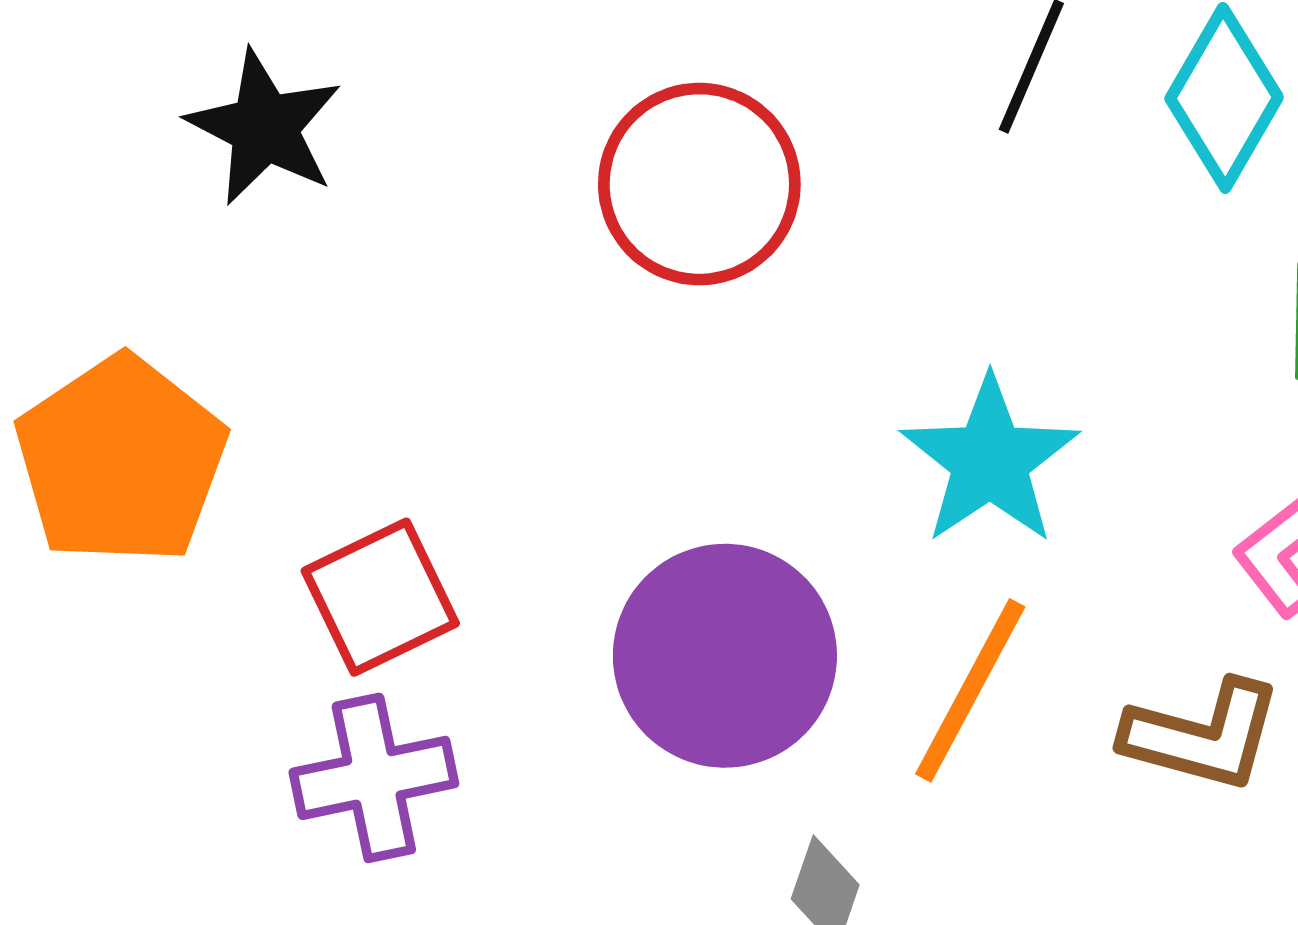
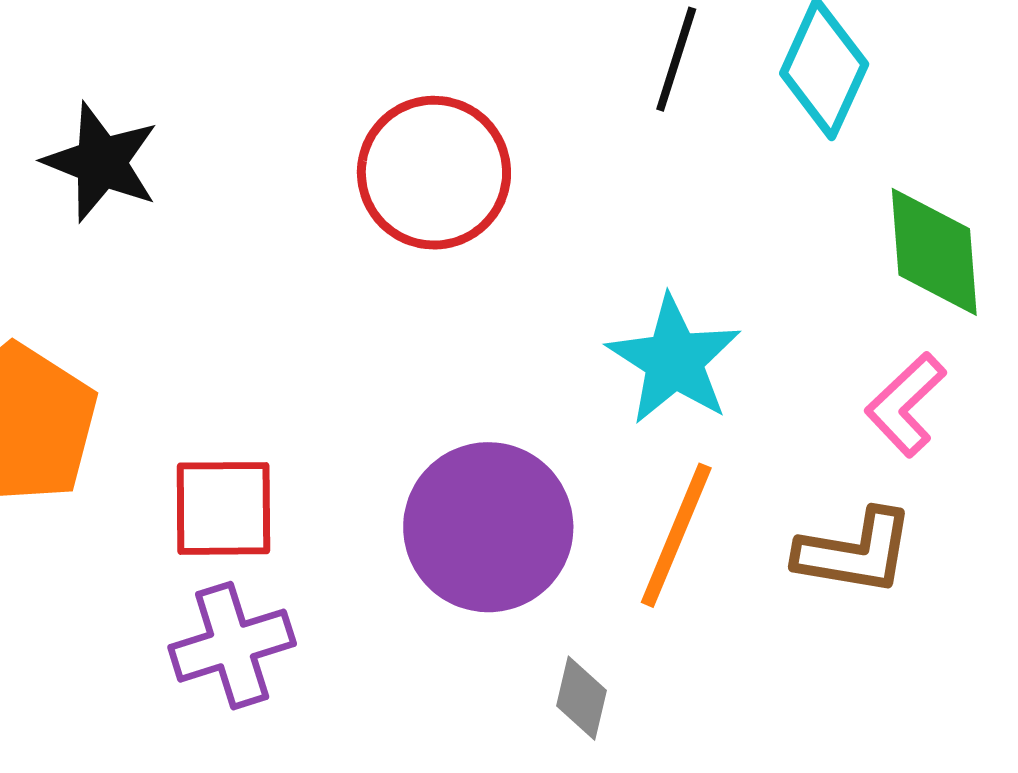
red square: (380, 597) -> (223, 508), turned 31

